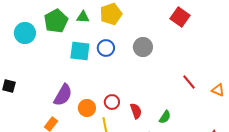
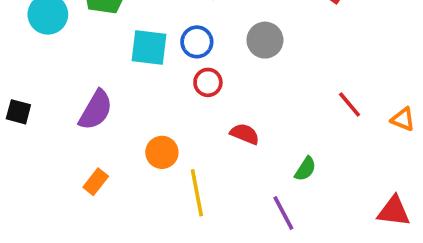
purple semicircle: (63, 95) -> (96, 110), moved
red circle: (112, 102) -> (208, 82), moved
red semicircle: (136, 111) -> (245, 134), moved, turned -49

